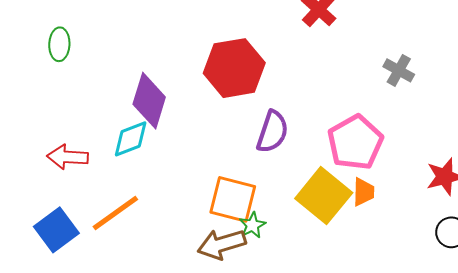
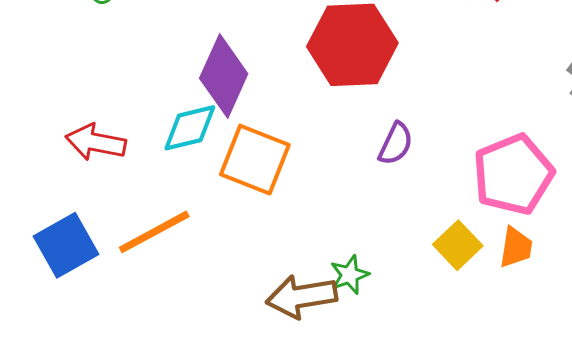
purple semicircle: (272, 132) -> (396, 144), size x0.7
yellow square: (324, 196) -> (458, 245), size x0.6
orange square: (233, 199) -> (255, 160), moved

